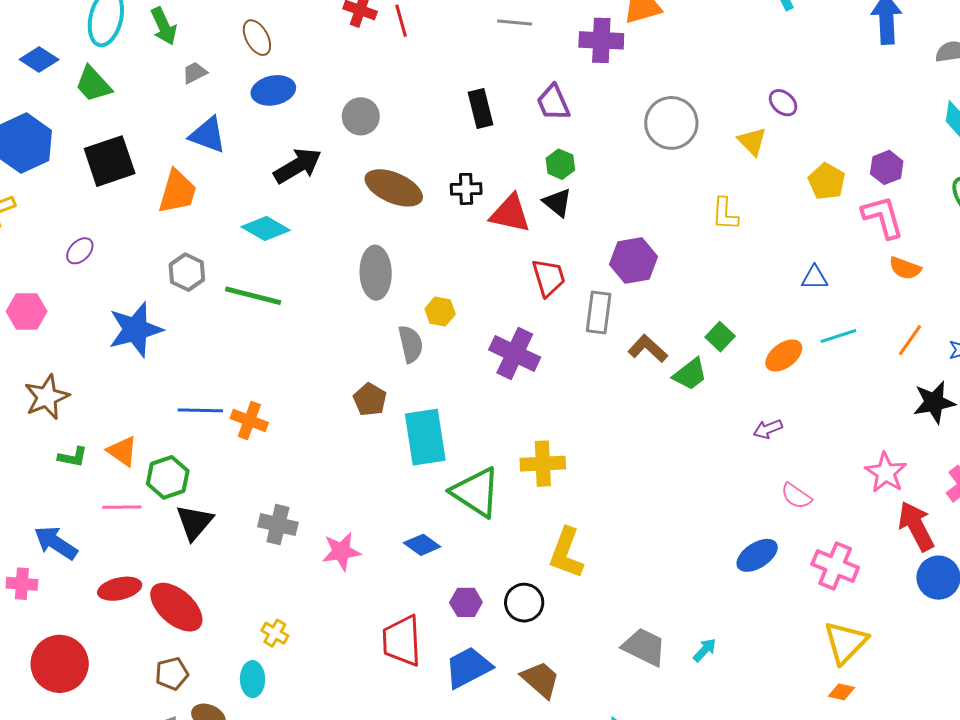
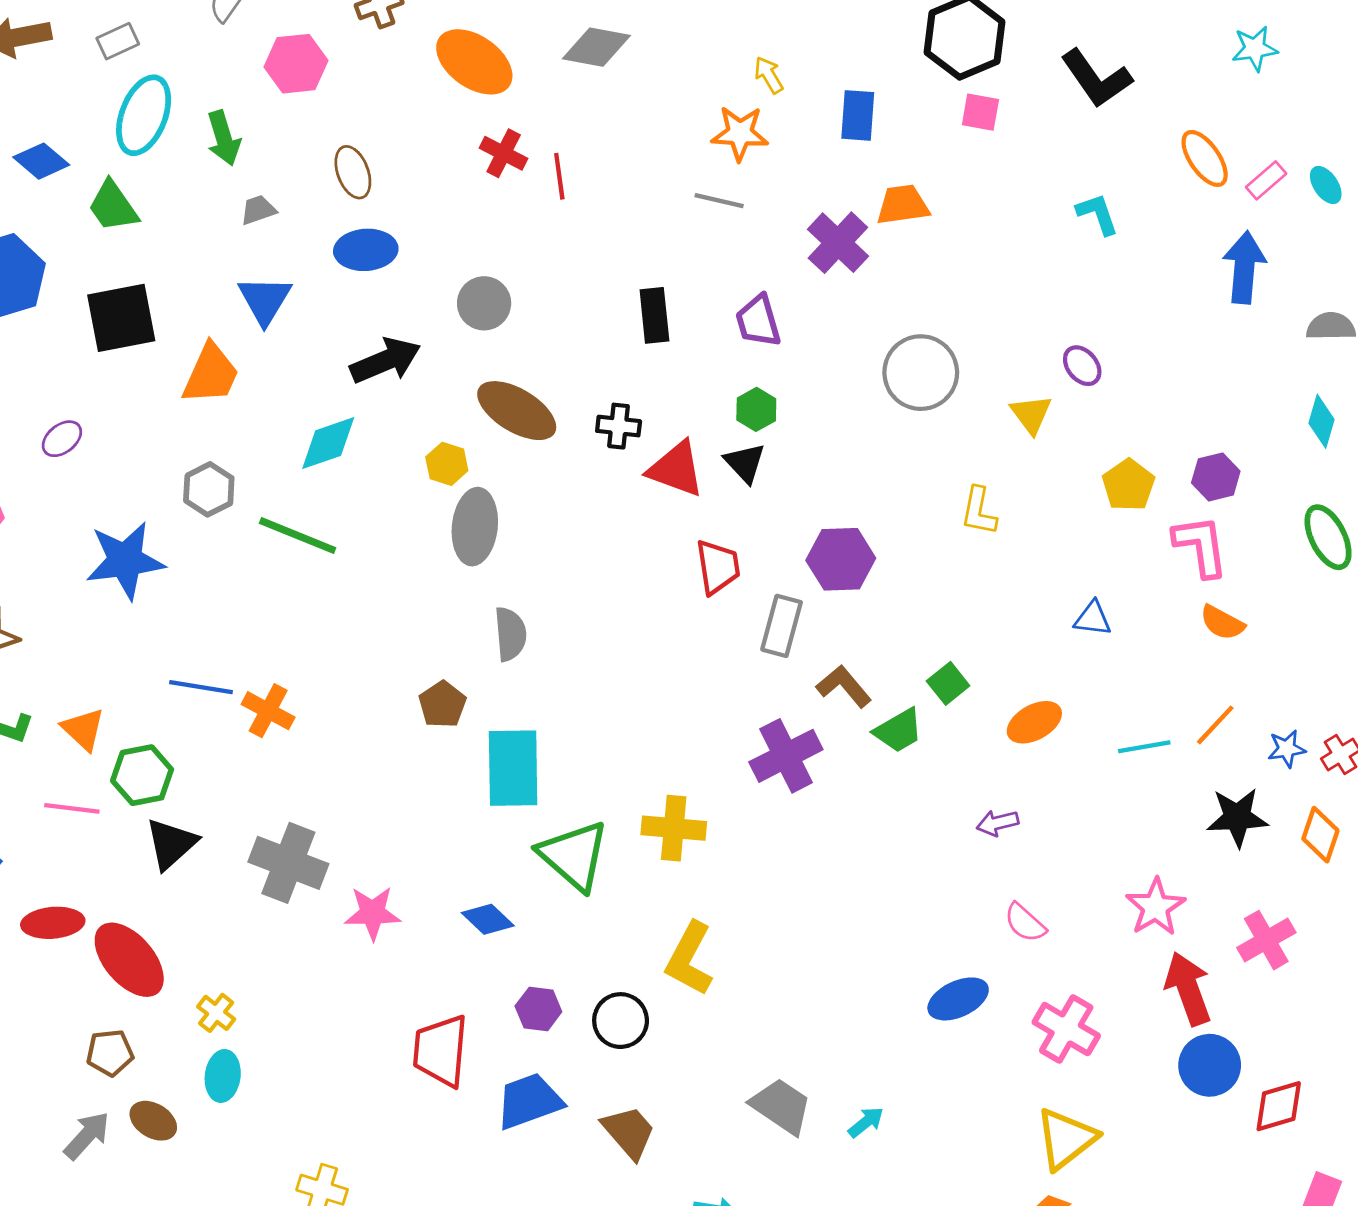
purple cross: (601, 40) -> (838, 243), turned 33
blue triangle: (208, 135) -> (265, 300), turned 33
cyan diamond: (266, 229) -> (328, 443), turned -57
yellow hexagon: (440, 312) -> (447, 464), moved
cyan line: (838, 336) -> (1144, 747), moved
purple cross: (515, 354) -> (786, 756), moved, turned 30
gray cross: (278, 525) -> (288, 863), size x1.4
yellow cross: (275, 633) -> (216, 1013), moved

